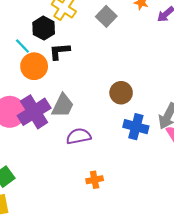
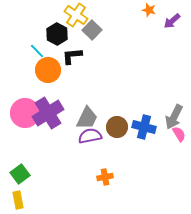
gray square: (106, 16) -> (92, 30), moved
brown circle: (121, 93) -> (117, 127), moved
gray trapezoid: (63, 105) -> (87, 118), moved

